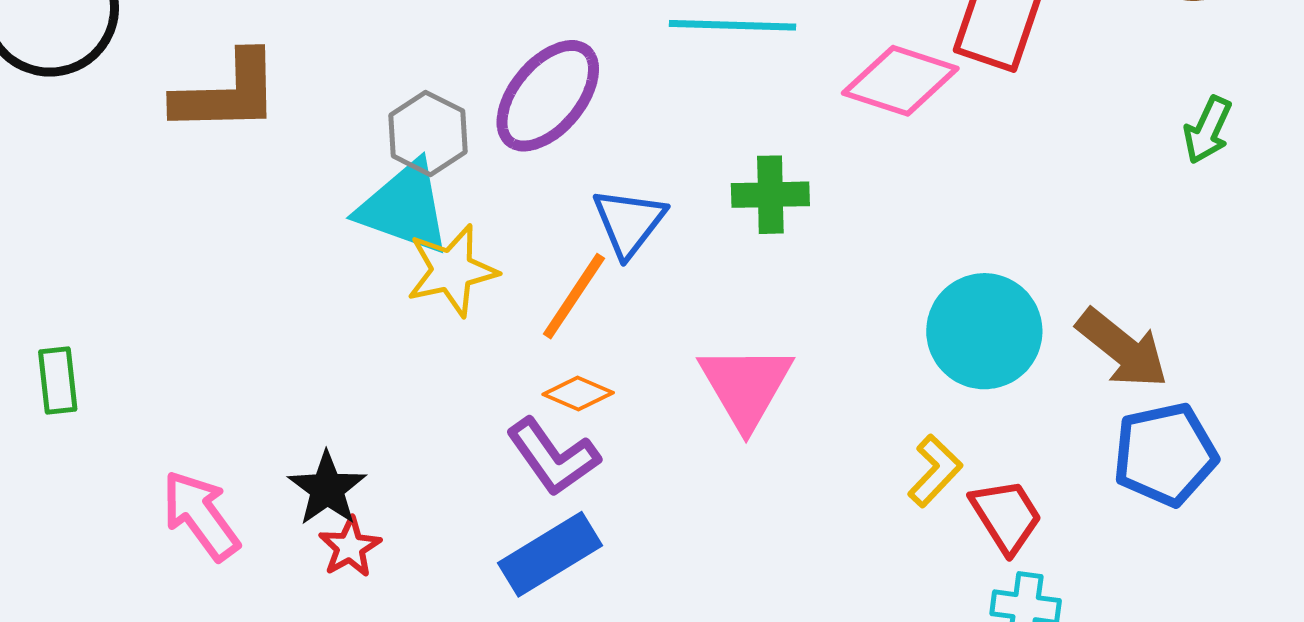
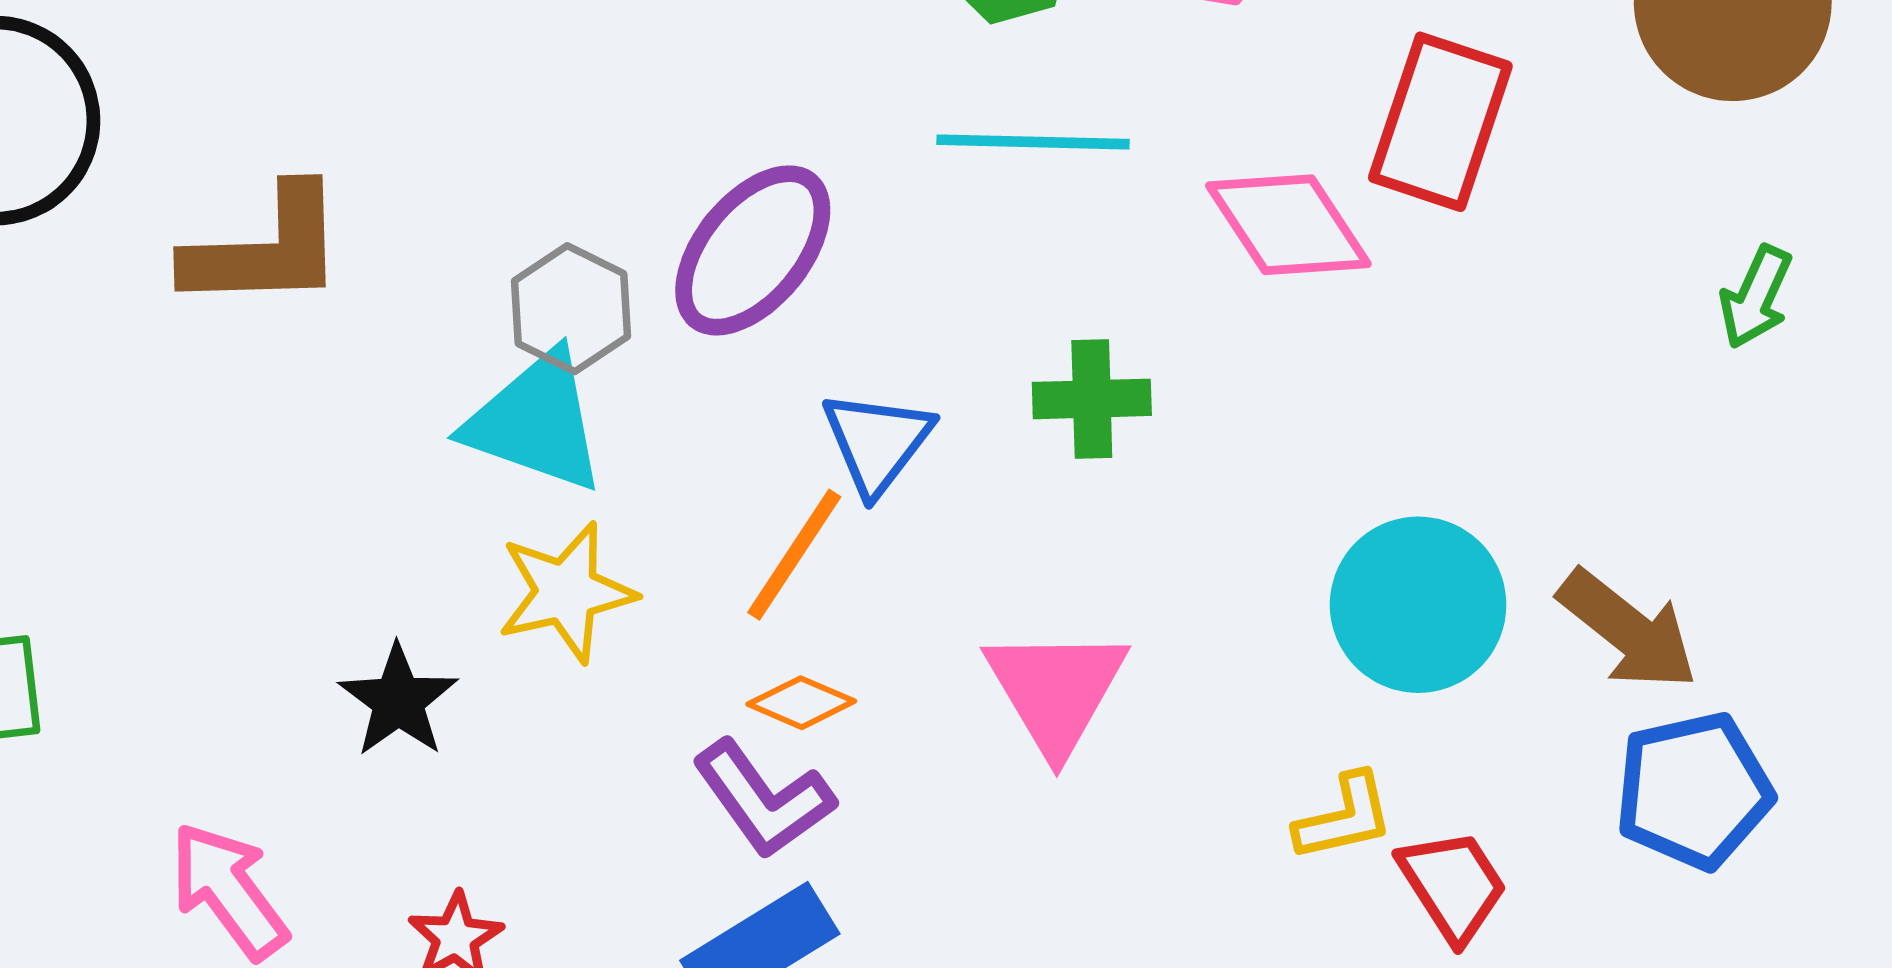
pink diamond: (900, 81) -> (1288, 225), turned 39
yellow star: (452, 270) -> (566, 592), moved
yellow L-shape: (935, 471) -> (1344, 817), turned 34
black star: (327, 489) -> (398, 701), moved

